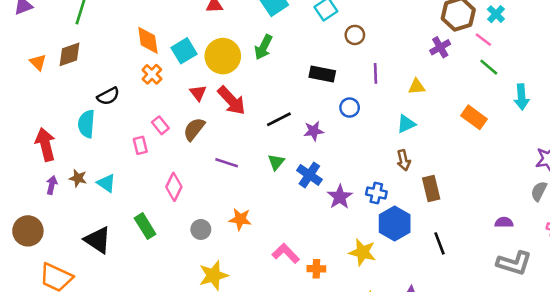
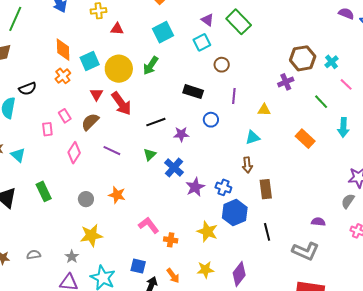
pink line: (483, 40) -> (346, 84), moved
pink diamond: (174, 187) -> (74, 153), moved
gray L-shape: (514, 263) -> (306, 251), moved

